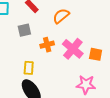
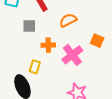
orange square: (96, 54) -> (97, 41), moved
yellow rectangle: (29, 68) -> (35, 67), moved

